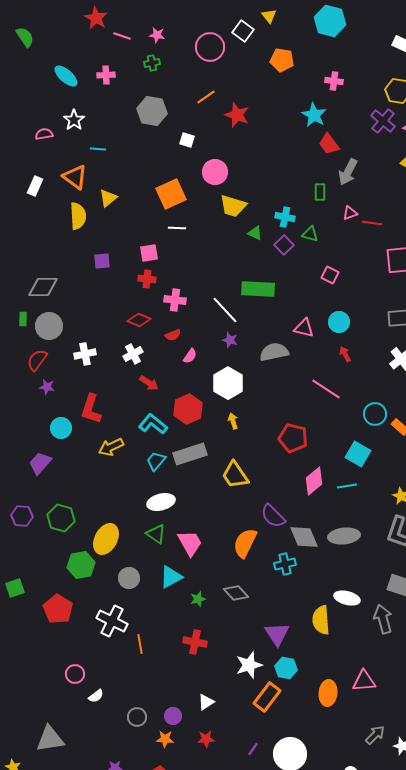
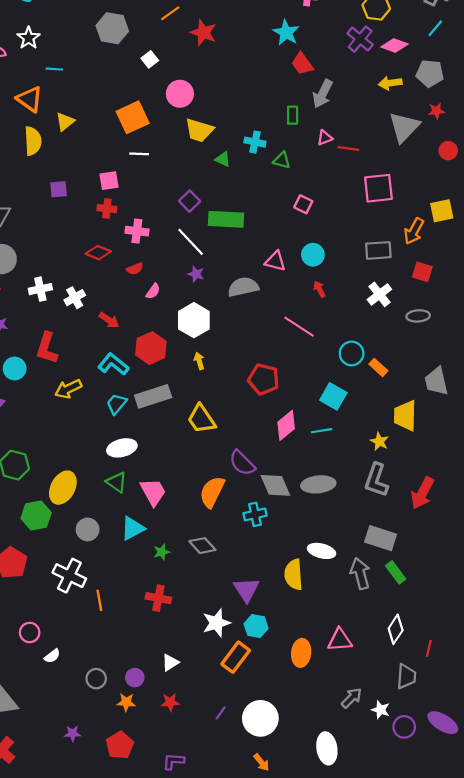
white square: (187, 140) -> (150, 59), turned 35
purple square: (284, 245) -> (190, 201), moved
white cross: (133, 354) -> (75, 298), moved

